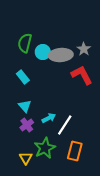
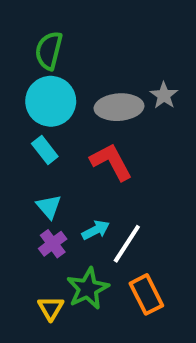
green semicircle: (25, 43) -> (49, 51), moved
cyan circle: (43, 52) -> (51, 101), moved, size x1.6
red L-shape: (82, 75) -> (111, 162), moved
orange rectangle: (75, 151) -> (146, 294), turned -42

